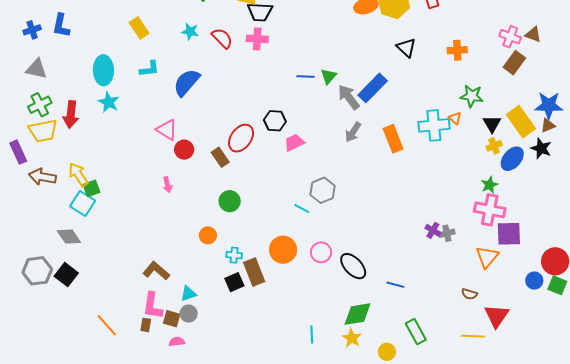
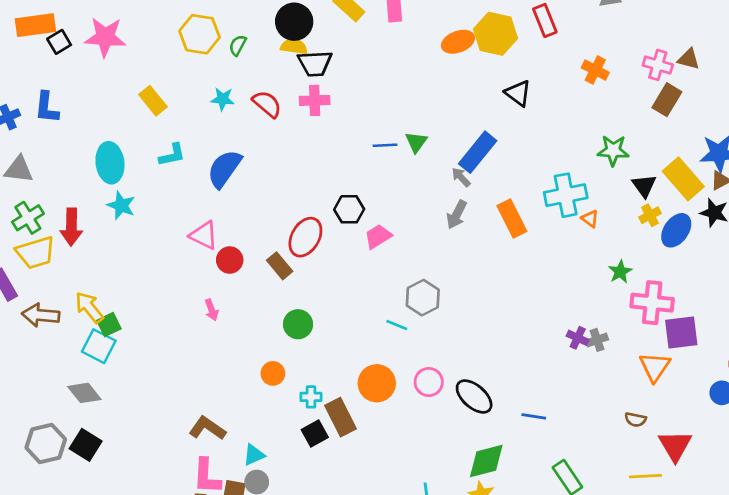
orange cross: (457, 50) -> (595, 70), moved, turned 36
gray arrow: (349, 97) -> (461, 177), moved, size x0.6
orange triangle: (455, 118) -> (590, 219), moved
green star: (489, 185) -> (620, 272), moved

